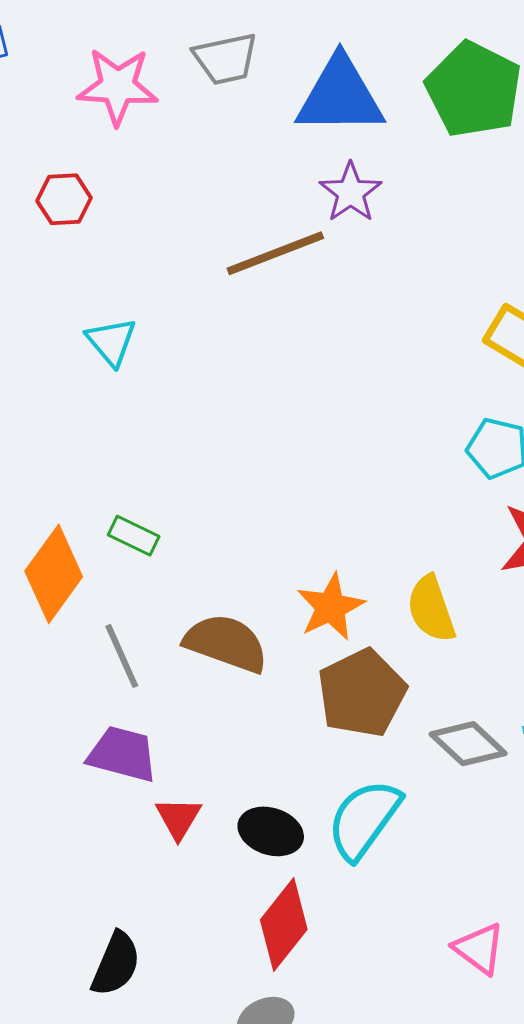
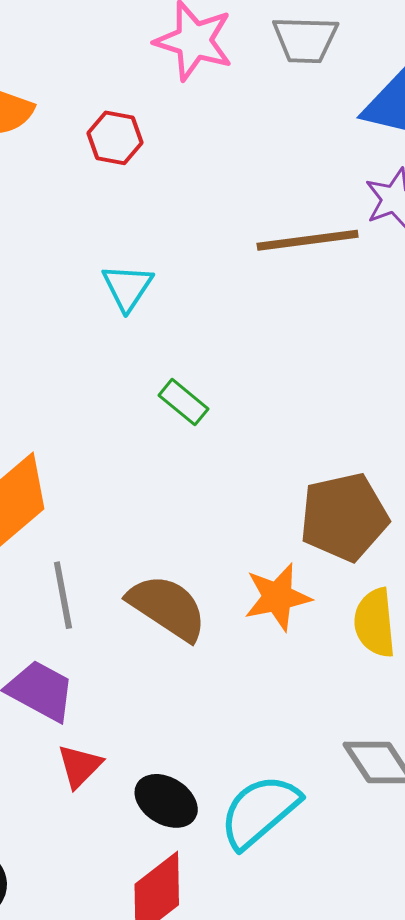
green rectangle: (134, 536) -> (183, 402), moved
brown pentagon: (362, 693) -> (344, 517), moved

